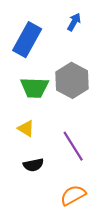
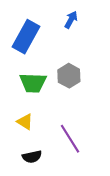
gray hexagon: (72, 80) -> (69, 76), size x0.7

